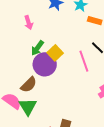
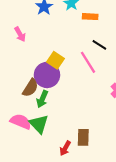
green arrow: (37, 48) -> (42, 99), moved
brown semicircle: (29, 85) -> (30, 88), moved

